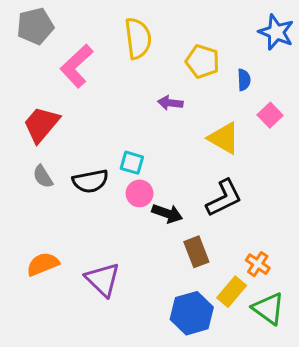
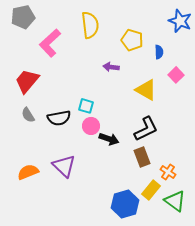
brown rectangle: (196, 252) -> (142, 157), moved
purple triangle: (103, 279) -> (64, 166), moved

